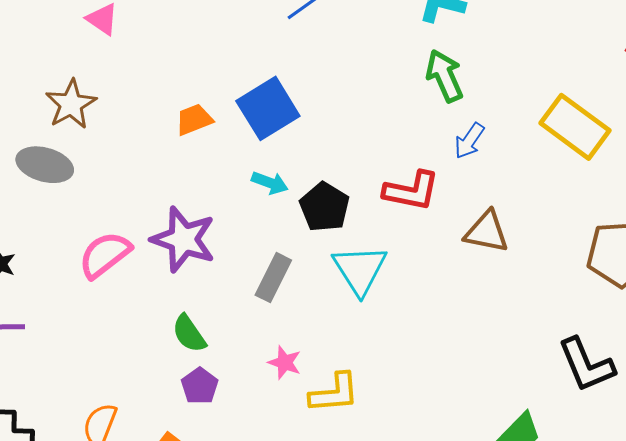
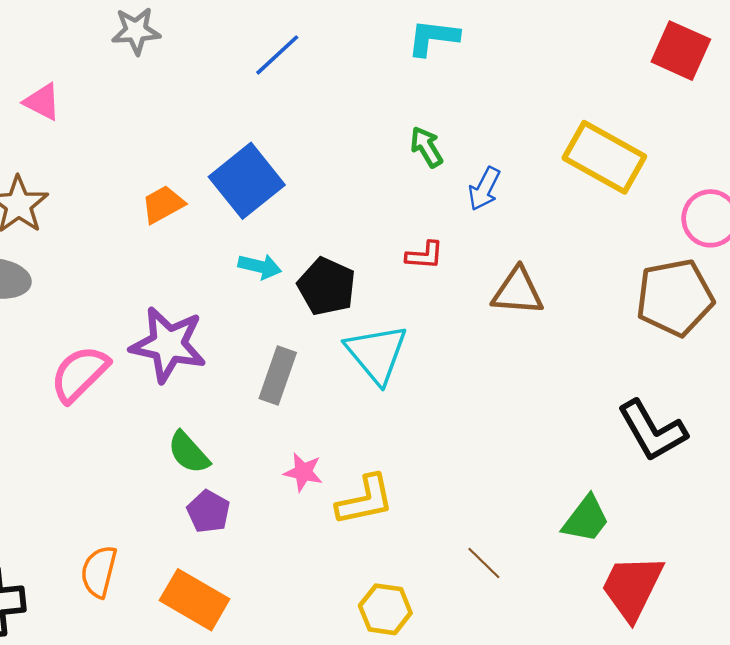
green arrow: (445, 76) -> (426, 147), moved, size x0.7
red L-shape: (411, 191) -> (425, 255), size x0.6

